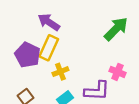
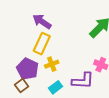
purple pentagon: (27, 55) -> (27, 69), moved

